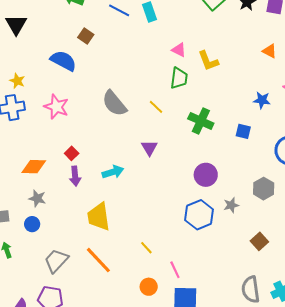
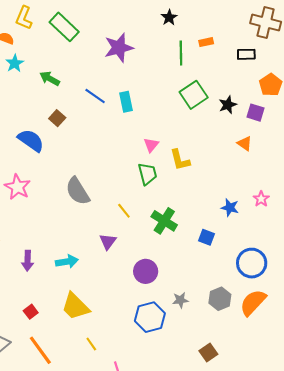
pink triangle: (179, 50) -> (151, 145), turned 35
orange triangle: (270, 51) -> (245, 144), moved
green trapezoid: (179, 78) -> (147, 174), turned -30
yellow line: (156, 107) -> (124, 211), moved
red square: (72, 153) -> (31, 312), moved
purple circle: (206, 175) -> (146, 271), moved
gray star: (231, 205) -> (180, 300), moved
yellow trapezoid: (99, 217) -> (75, 306), moved, turned -44

